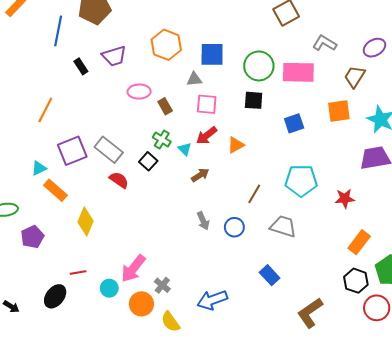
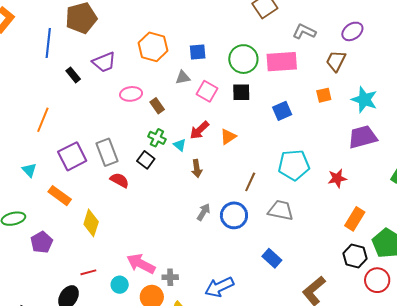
blue square: (212, 54) -> (198, 52), size x0.7
pink square: (207, 104) -> (207, 91), moved, turned 30
orange square: (339, 111) -> (324, 95), size x0.7
gray rectangle: (109, 150) -> (107, 152), turned 36
cyan triangle: (39, 168) -> (29, 170), moved, turned -42
brown arrow: (200, 175) -> (197, 168), turned 120
gray arrow: (203, 221) -> (204, 212), turned -120
blue circle: (234, 227) -> (234, 215), size x1.4
pink arrow: (133, 268) -> (141, 264), turned 84
gray cross: (162, 285) -> (170, 277), turned -35

